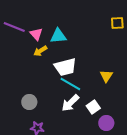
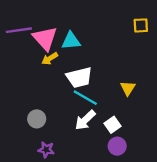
purple line: (14, 27) -> (19, 30), turned -30
pink triangle: (36, 34) -> (45, 38), size x1.6
purple circle: (106, 123) -> (117, 146), moved

